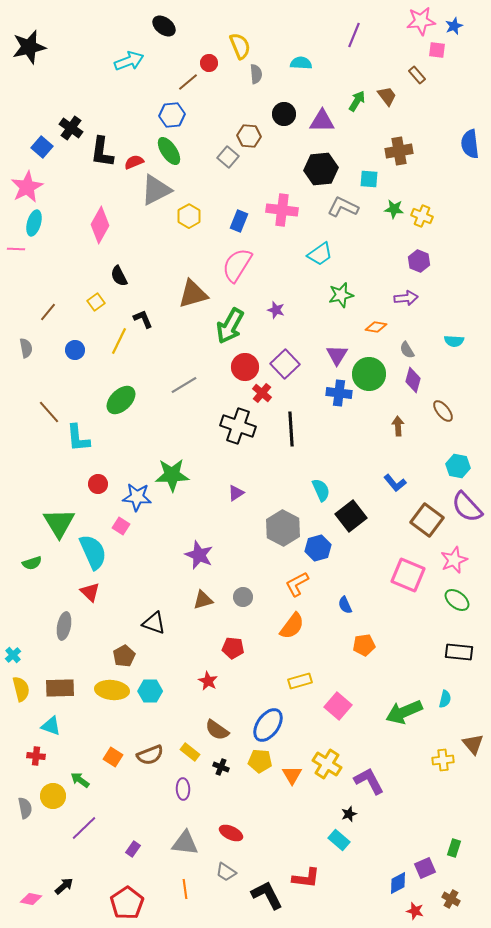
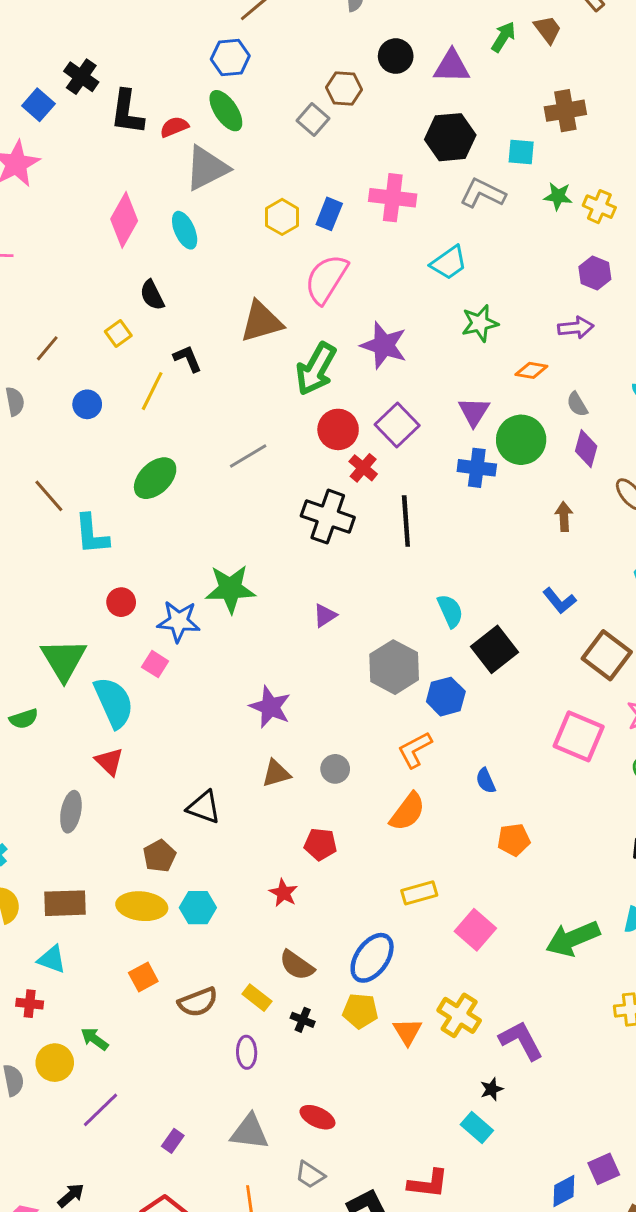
yellow hexagon: (189, 216) -> (282, 217), moved
cyan ellipse: (34, 223) -> (185, 230), moved, turned -40
purple star: (276, 310) -> (384, 345), size x1.8
orange square: (113, 757) -> (143, 977), moved, turned 30

